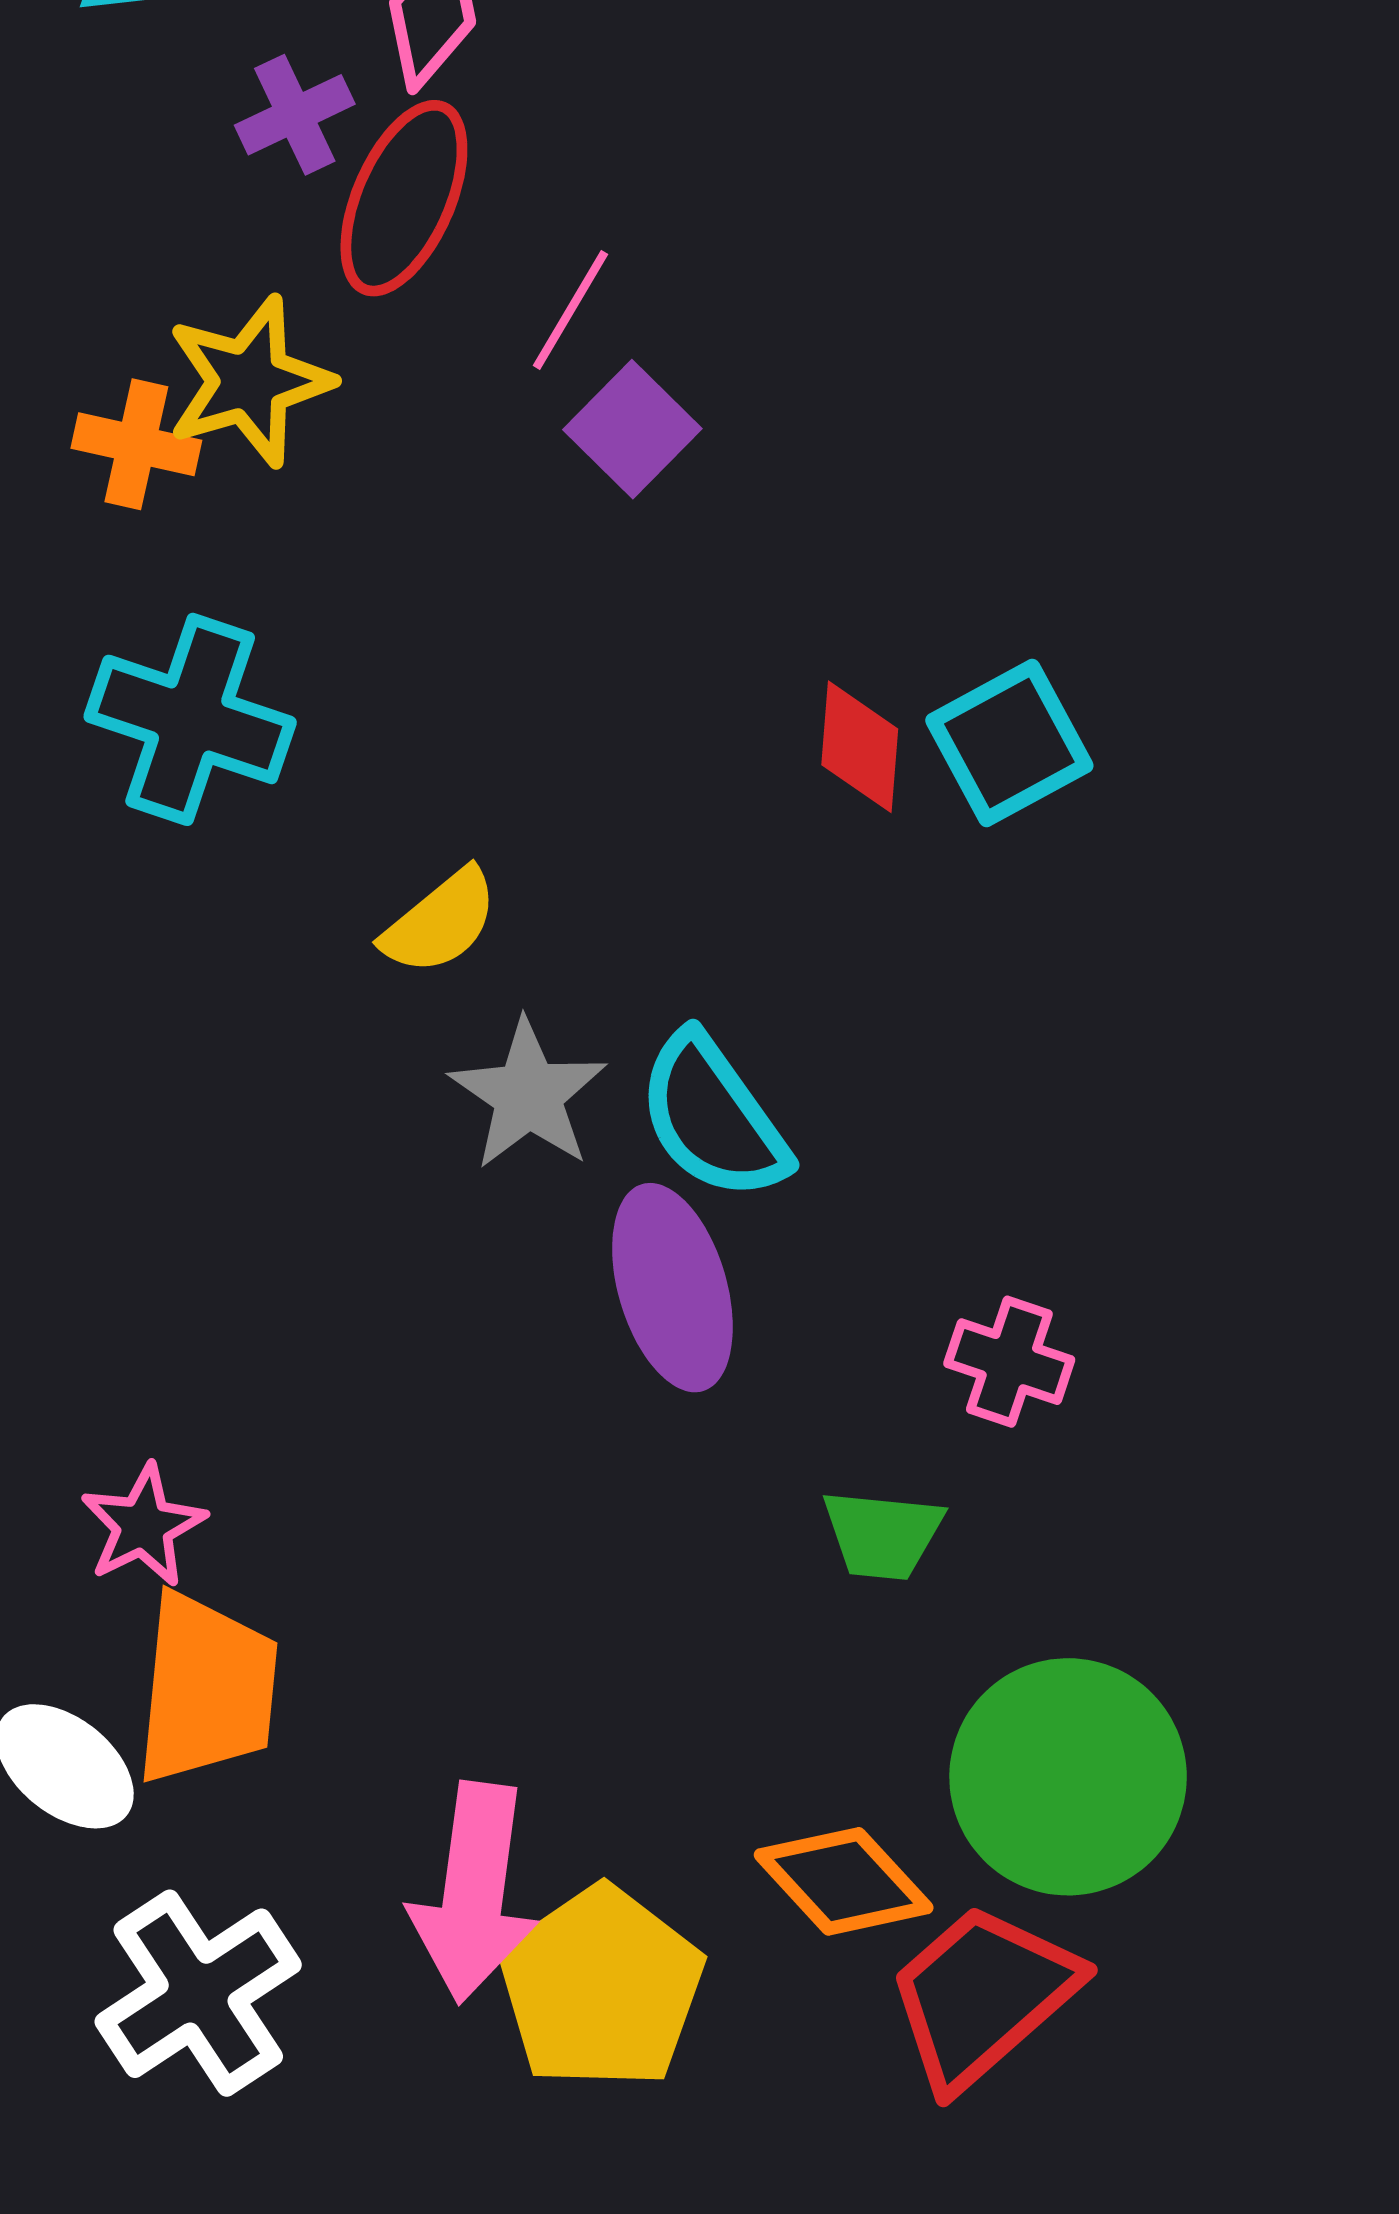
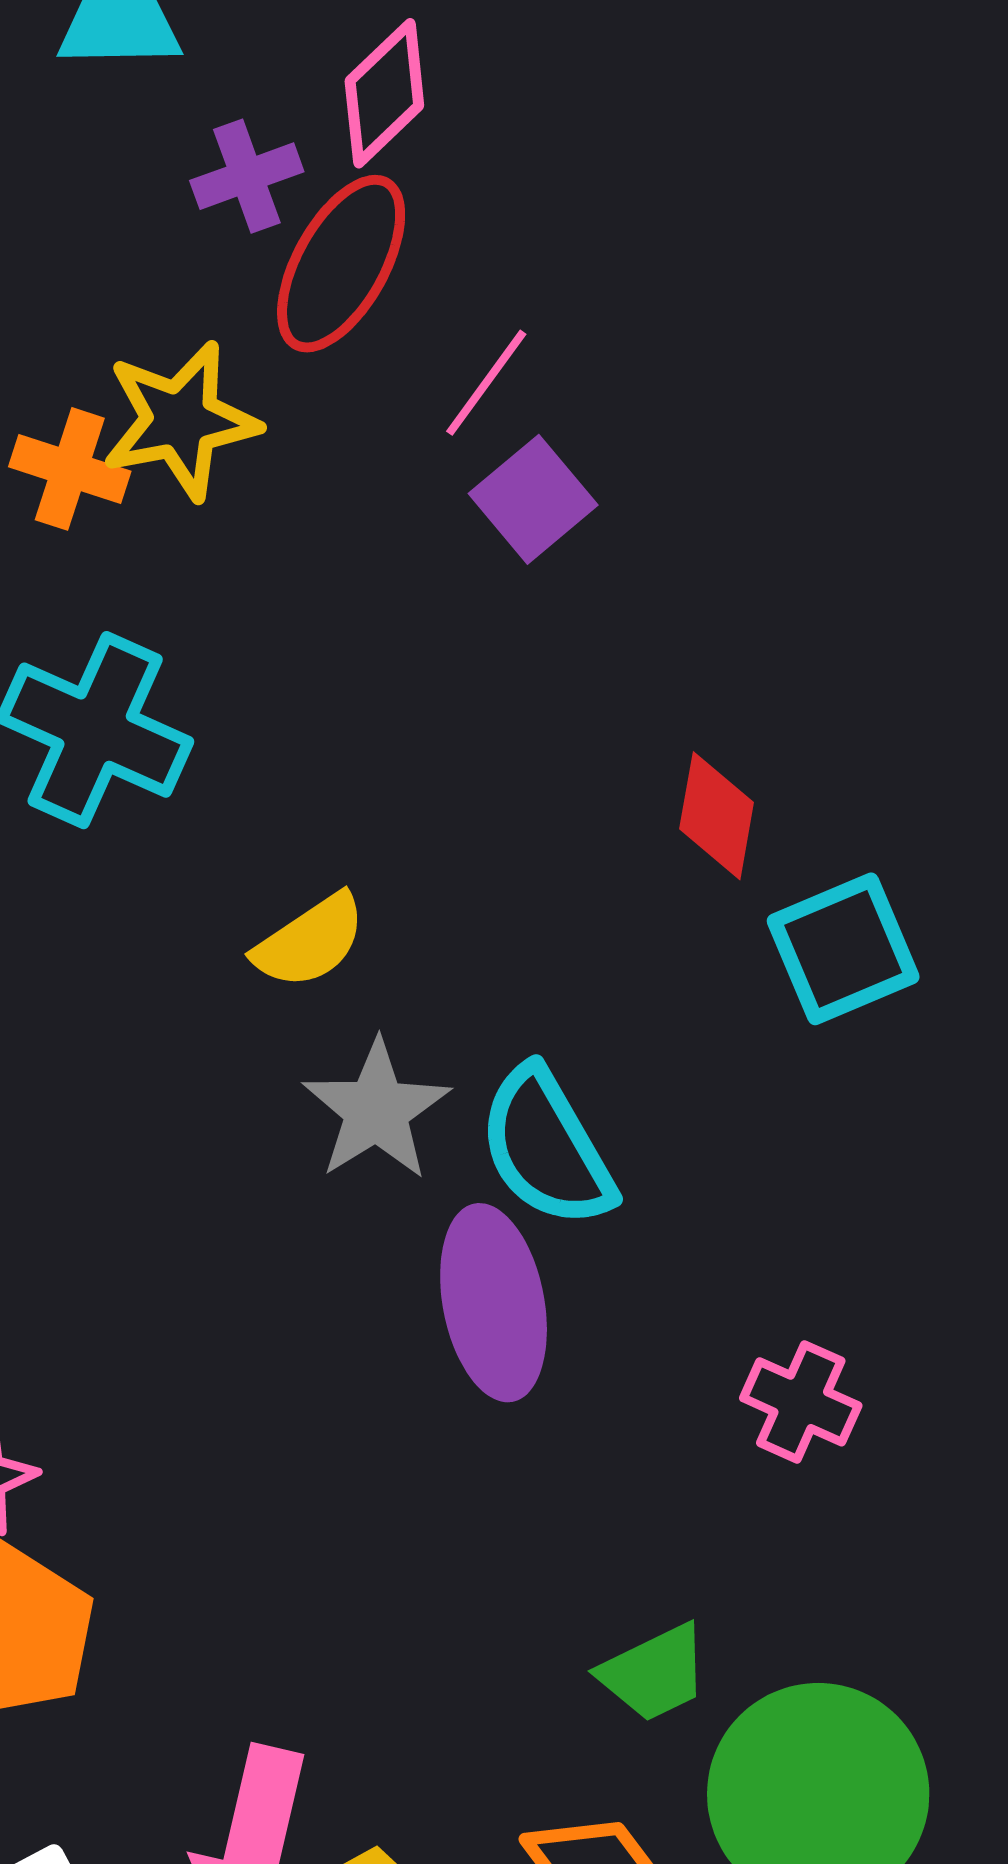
cyan square: (1009, 743) -> (843, 949), moved
green trapezoid: (883, 1534) -> (654, 1673), moved, turned -37

